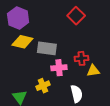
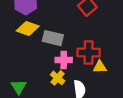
red cross: (81, 58) -> (89, 53), size x1.5
yellow cross: (43, 86) -> (58, 78), moved, turned -32

